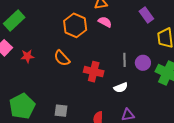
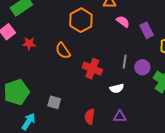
purple rectangle: (146, 15) -> (147, 30), moved
pink semicircle: (105, 22) -> (123, 22), moved

